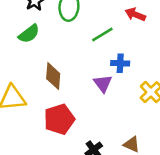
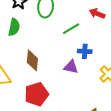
green semicircle: (29, 34) -> (14, 27), turned -42
purple triangle: (103, 83) -> (71, 67), turned -42

